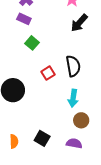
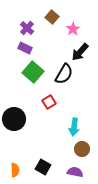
green square: (32, 43) -> (33, 72), size x1.5
black semicircle: (73, 66) -> (64, 74), moved, turned 40

